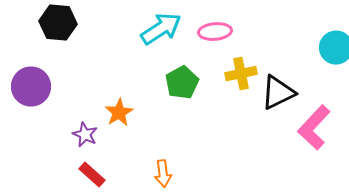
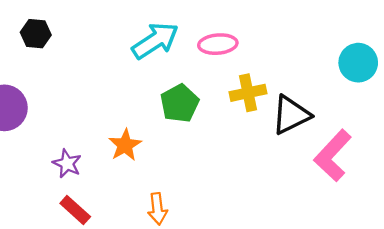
black hexagon: (58, 23) -> (36, 34), size x0.7
orange star: (119, 113) -> (125, 145), moved

